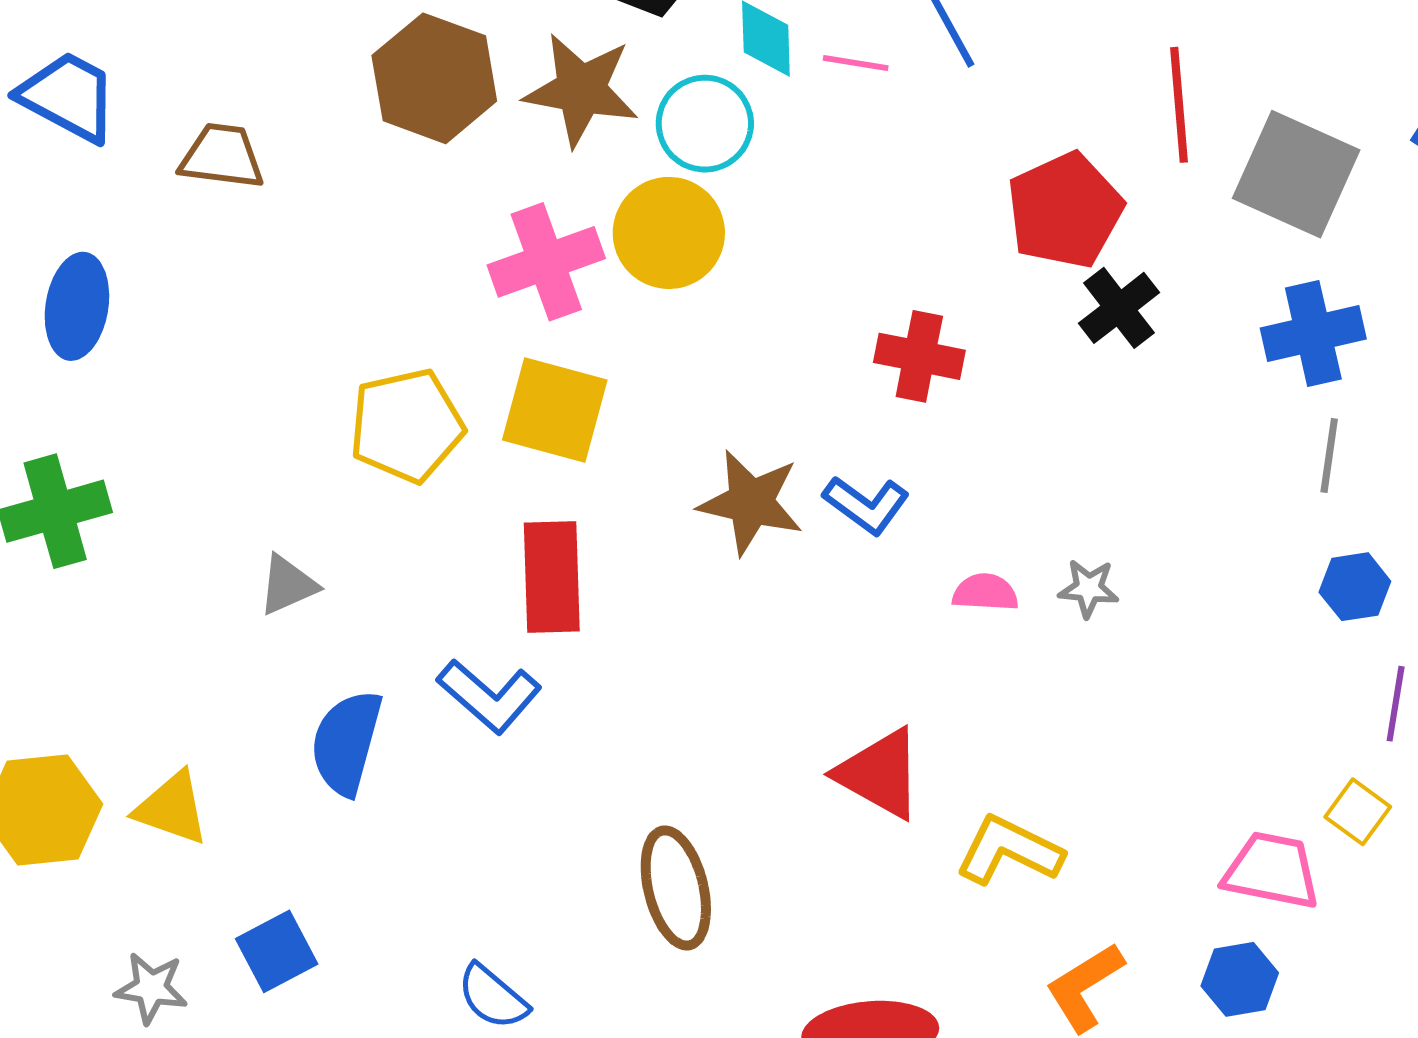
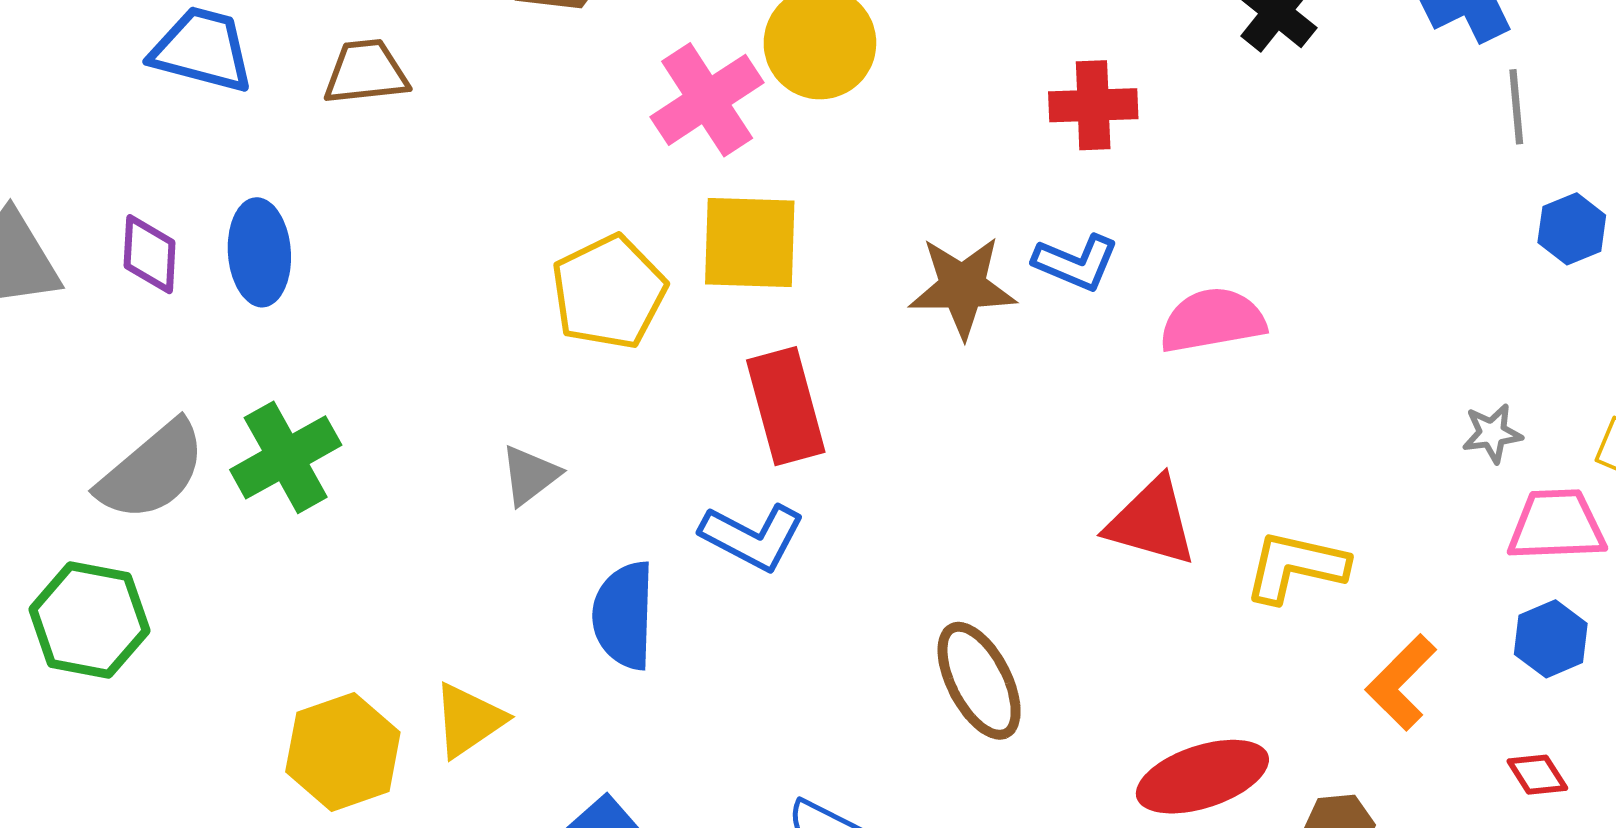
gray star: (1089, 588) -> (1492, 433), moved
pink semicircle: (985, 592) -> (1212, 320), size x1.6
yellow triangle: (172, 808) -> (469, 720), turned -40

